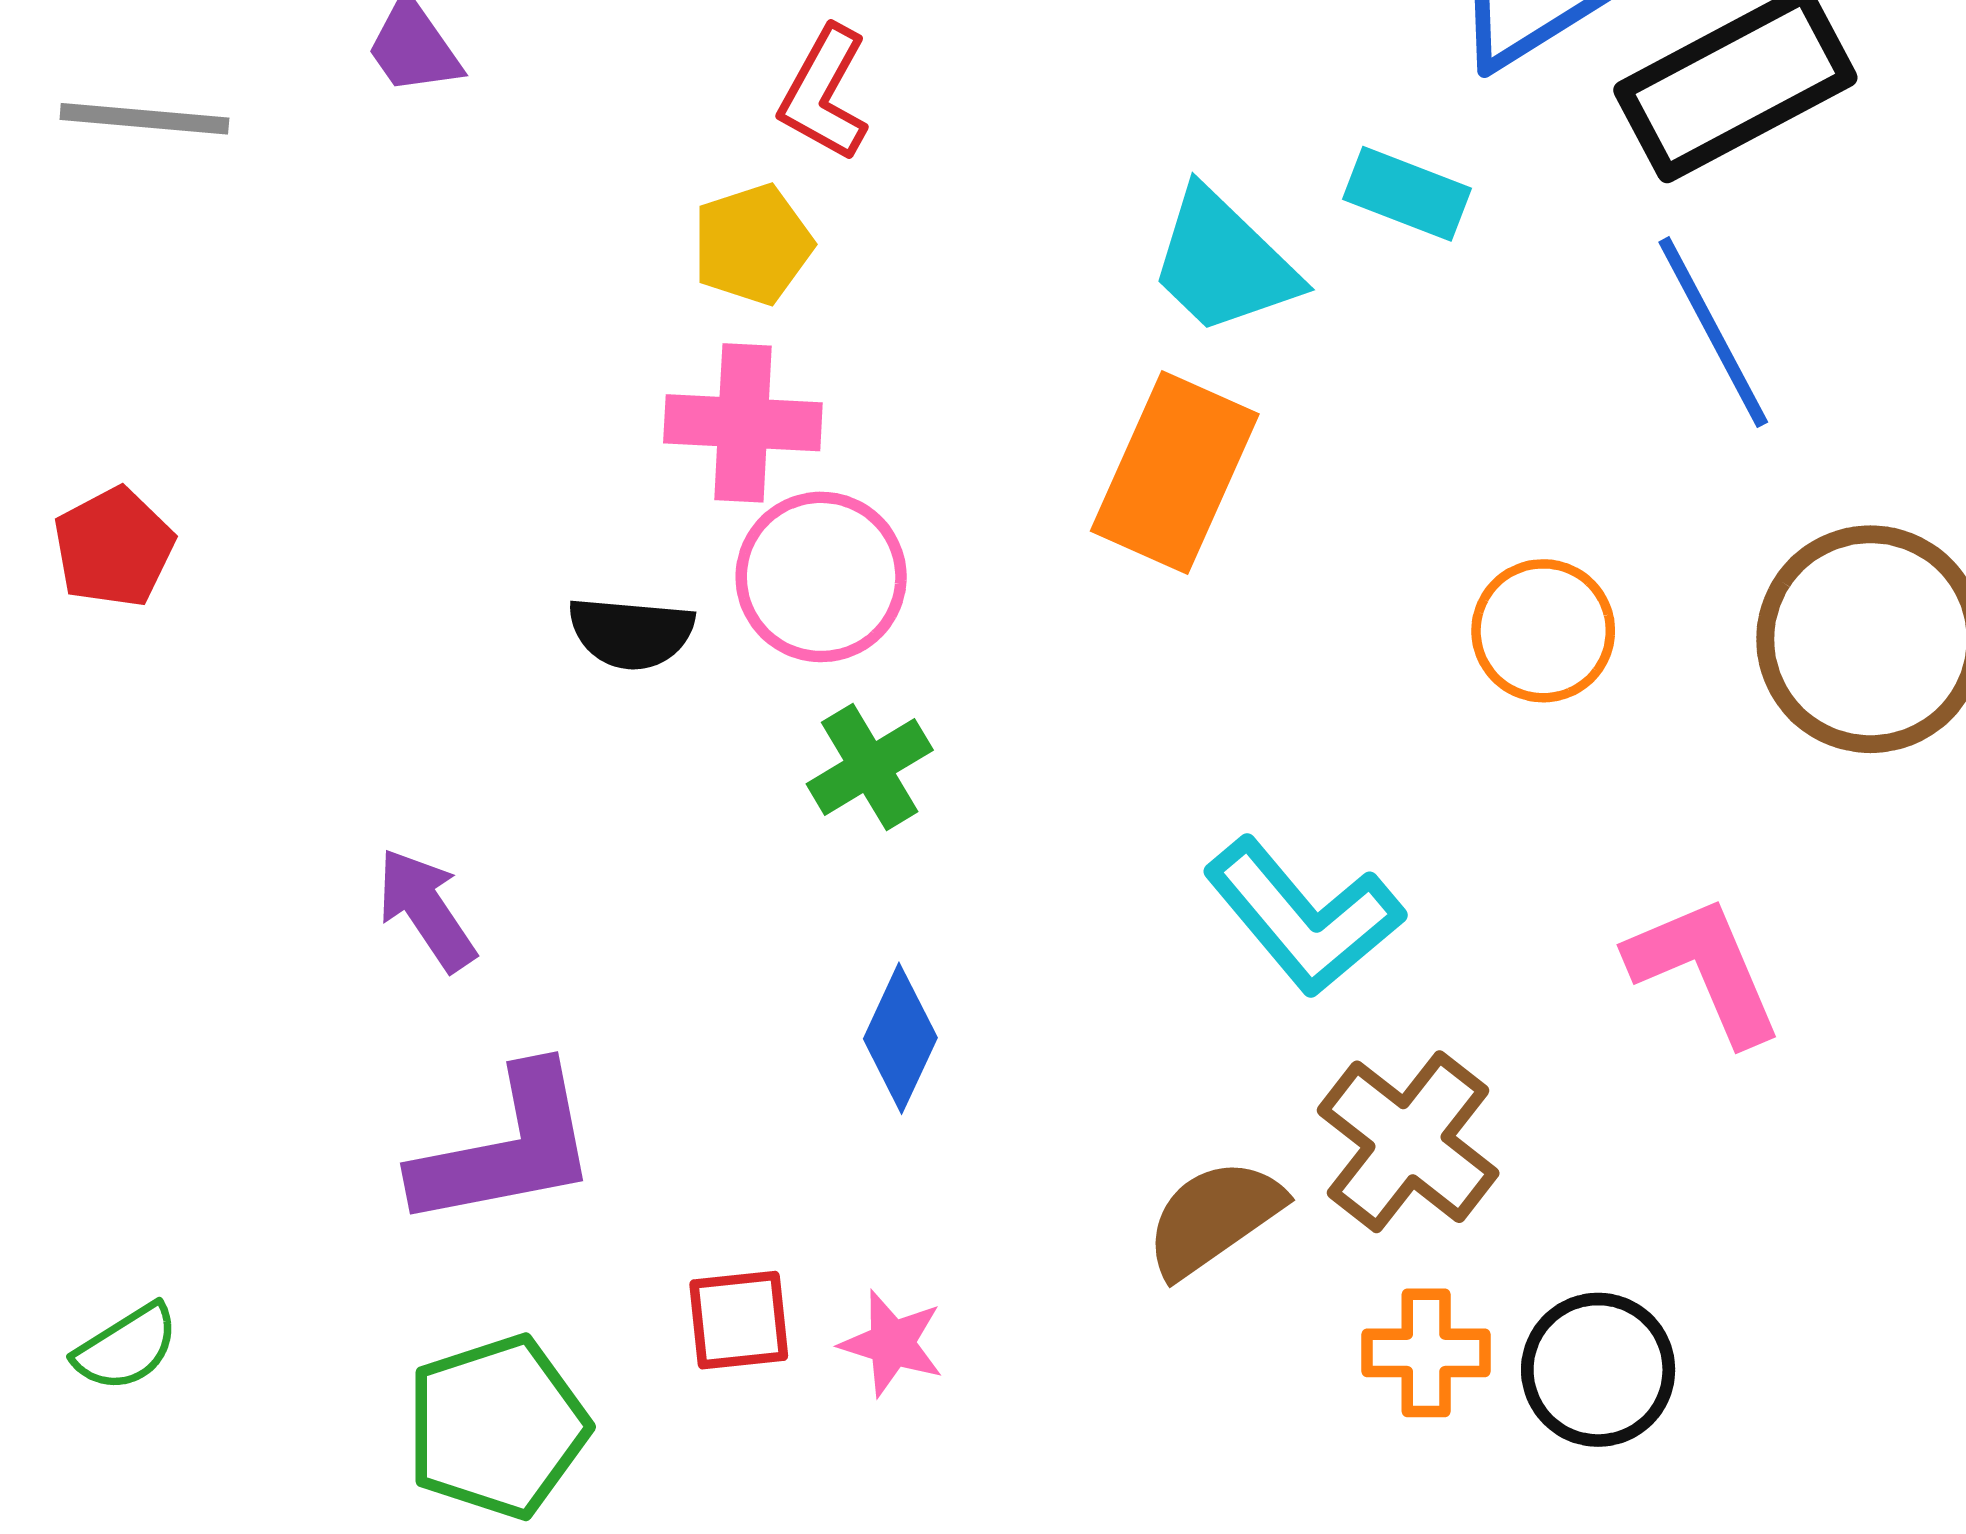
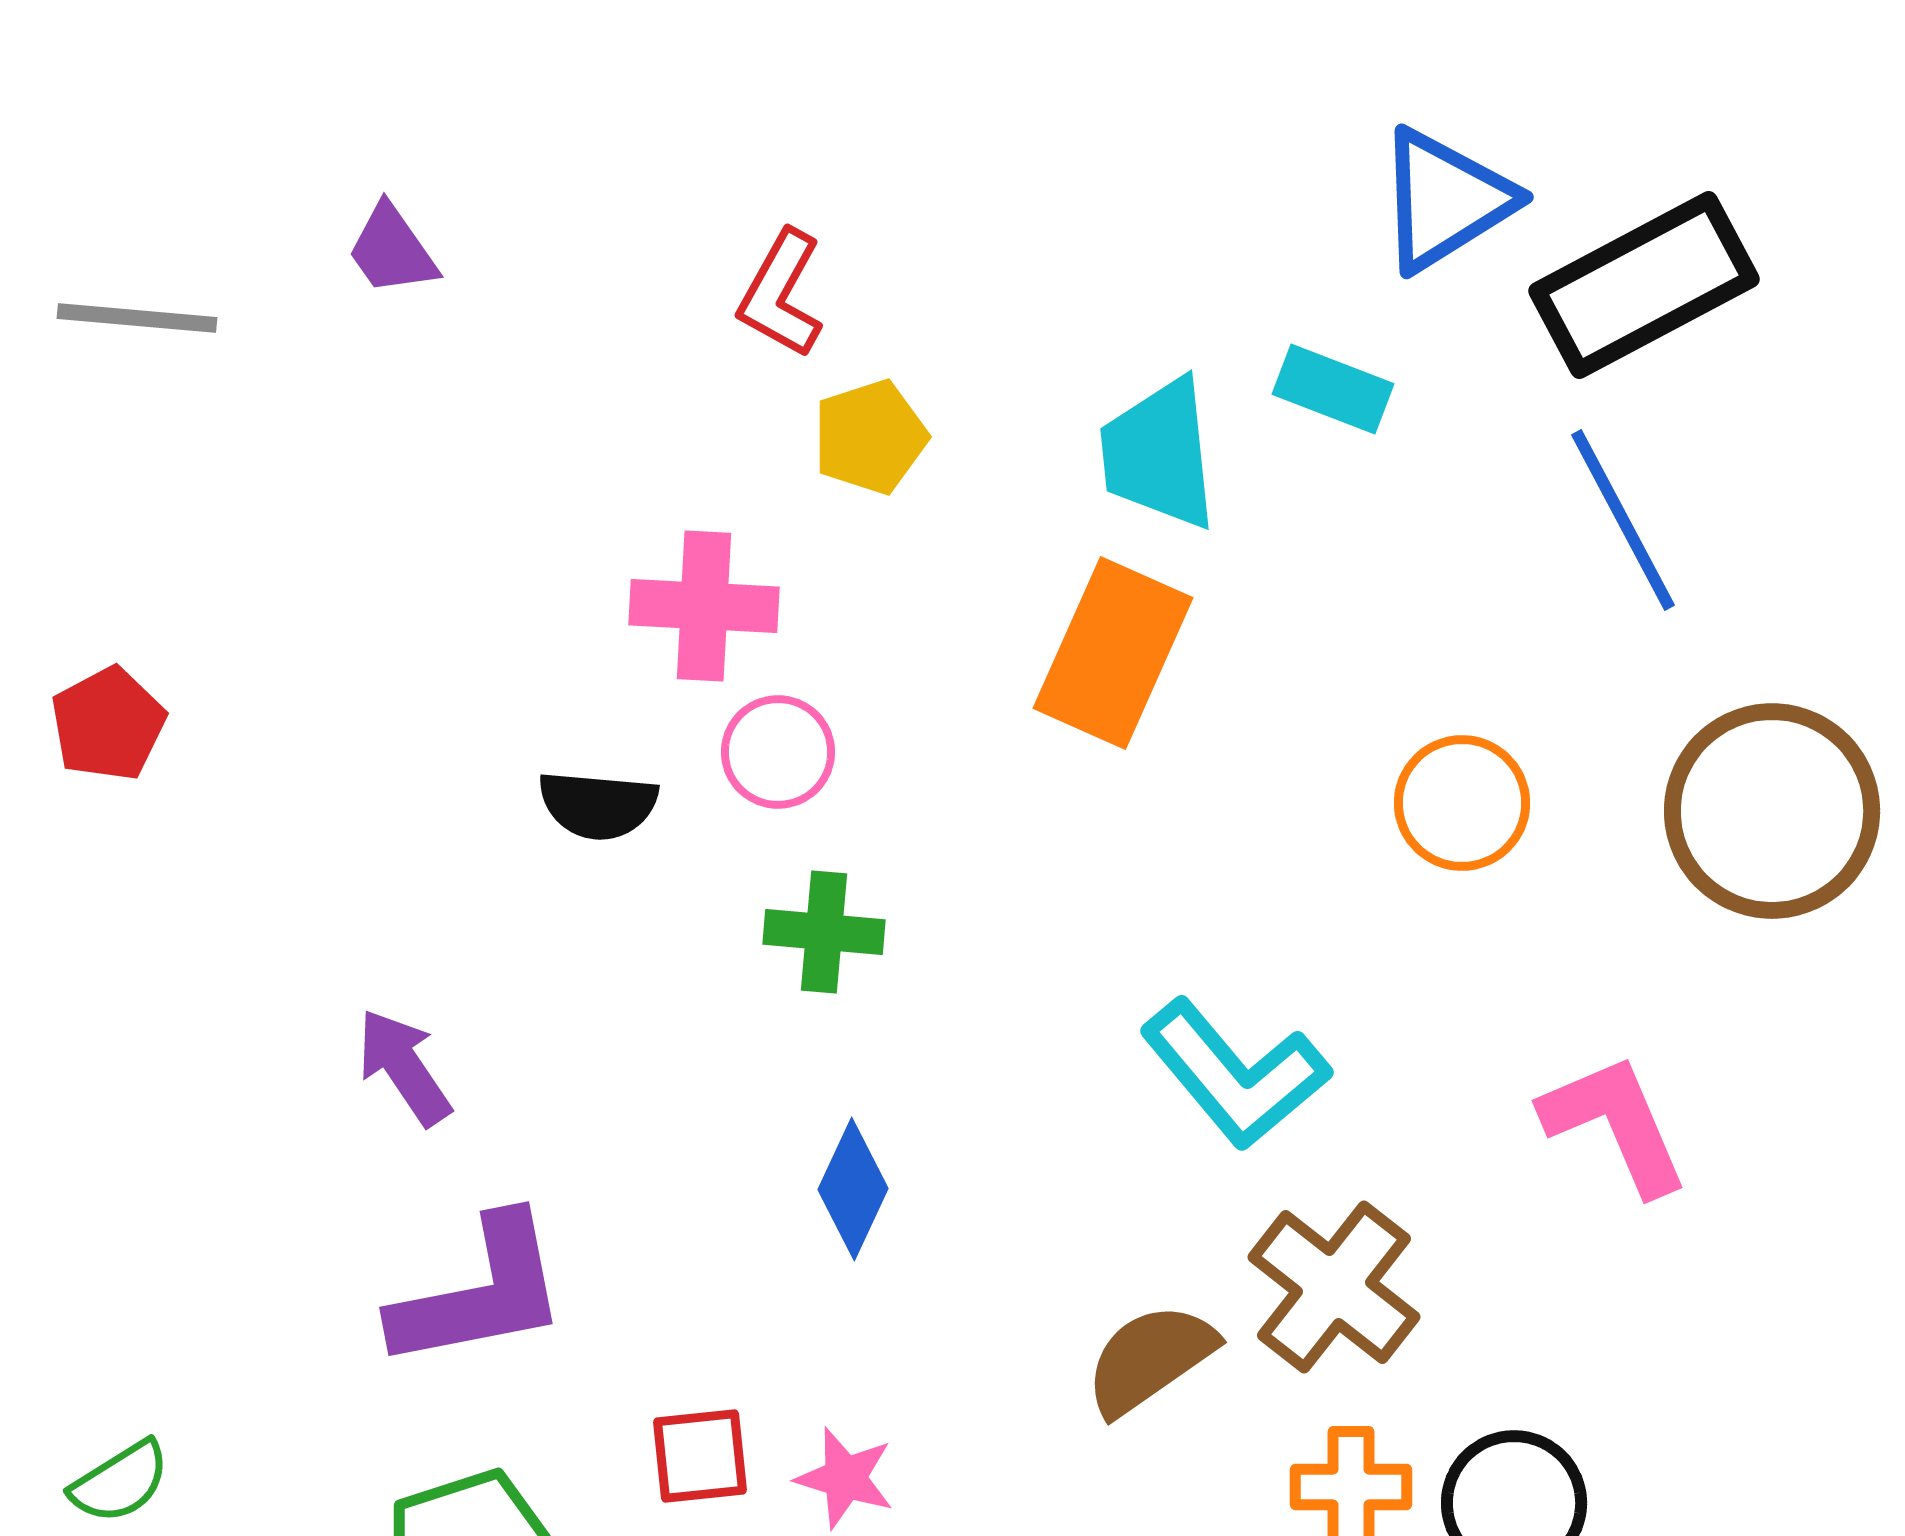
yellow pentagon: (752, 244) -> (870, 437), moved
cyan trapezoid: (1223, 262) -> (1159, 454), turned 40
pink circle: (821, 577) -> (778, 752), size x0.7
green cross: (870, 767) -> (824, 932), turned 36

